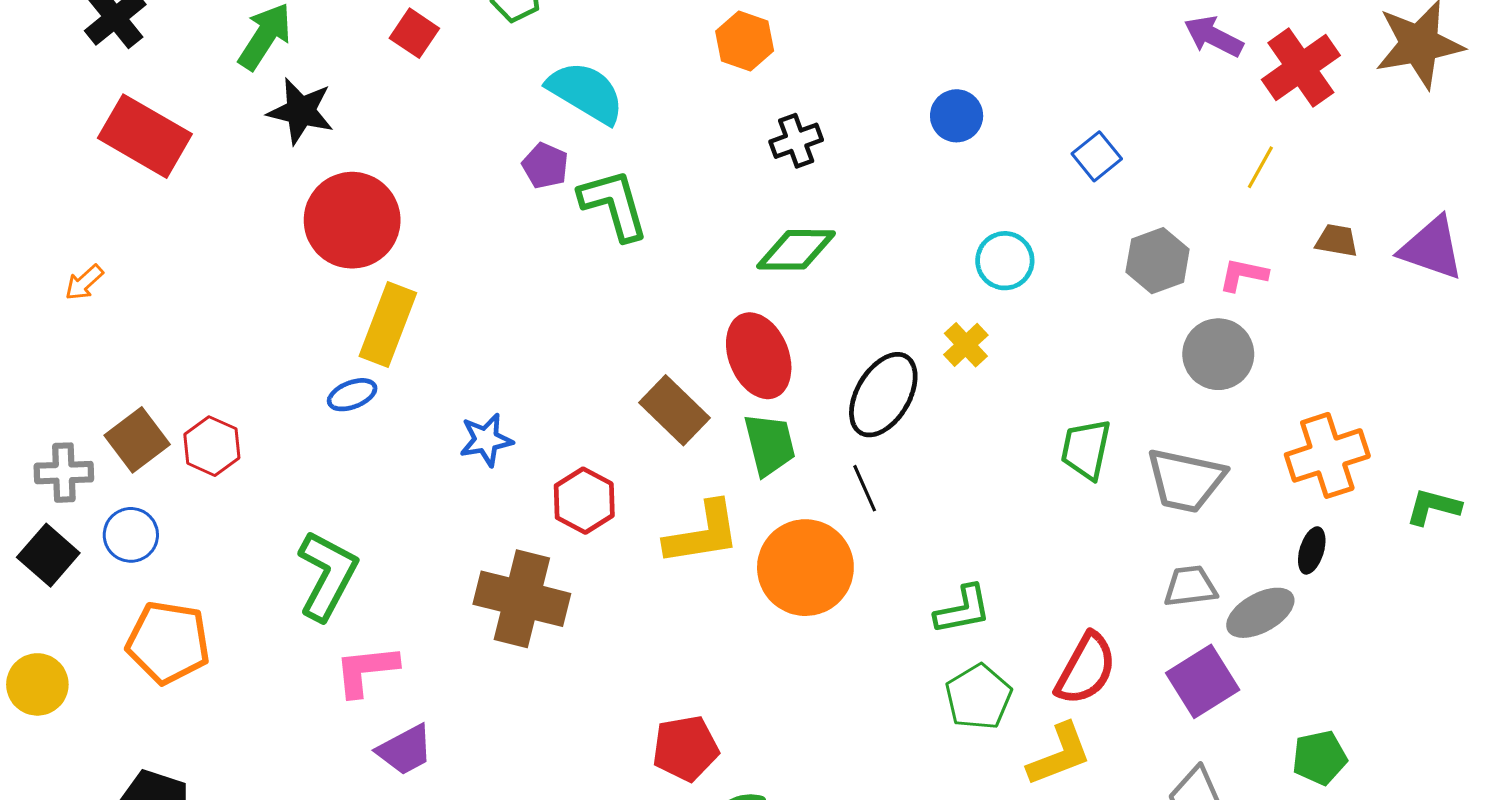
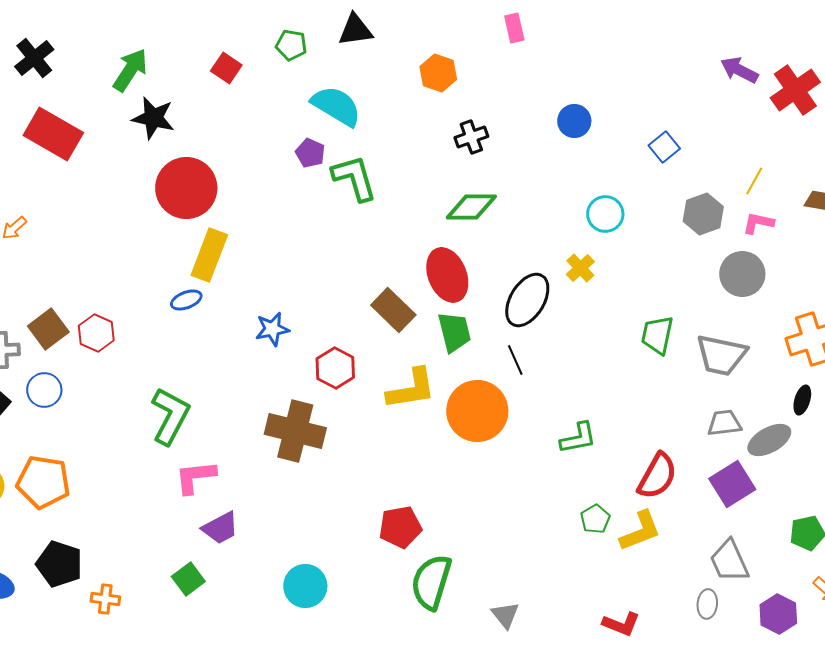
yellow line: (1260, 167) -> (754, 181), moved
orange pentagon: (168, 642) -> (43, 482), moved
green pentagon: (978, 697) -> (595, 519), moved, size x0.7

